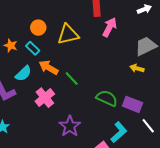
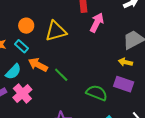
pink cross: (45, 98) -> (22, 93), moved
purple rectangle: (132, 104) -> (124, 84), moved

